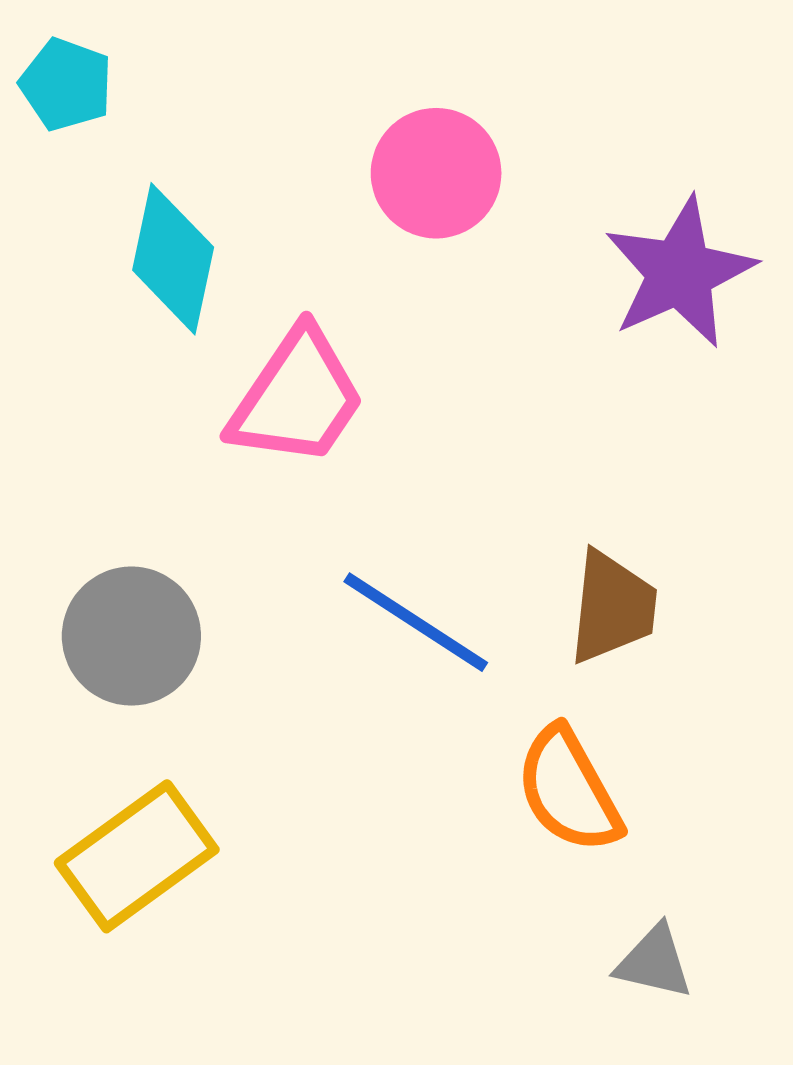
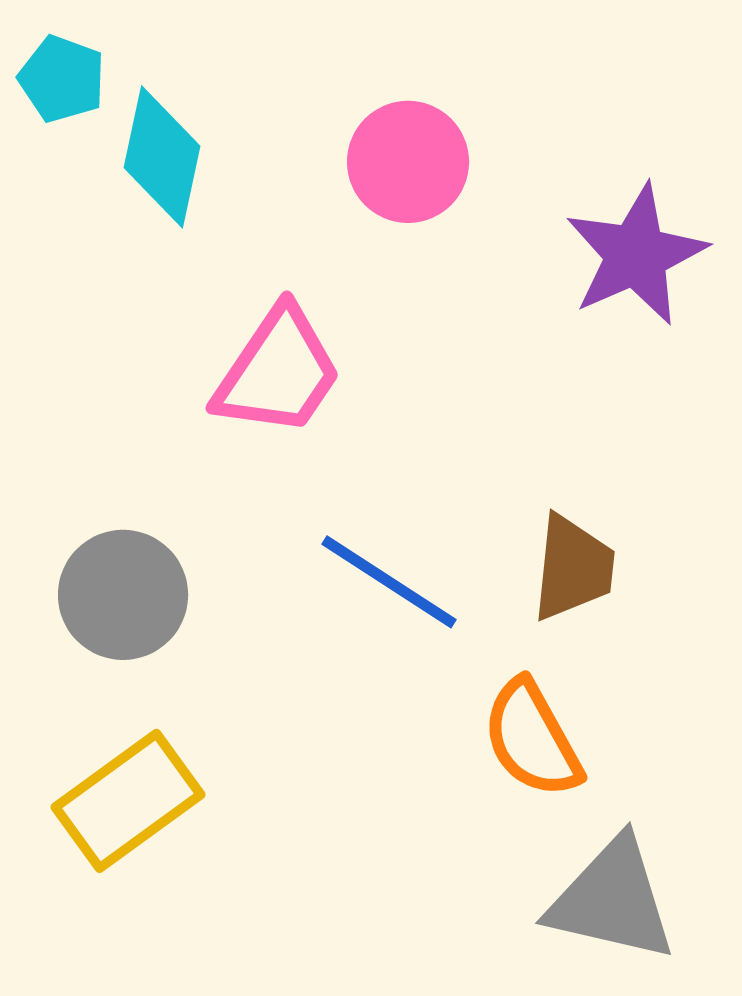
cyan diamond: (173, 259) -> (162, 157), moved
gray triangle: (654, 962) -> (612, 900), size x1.8

